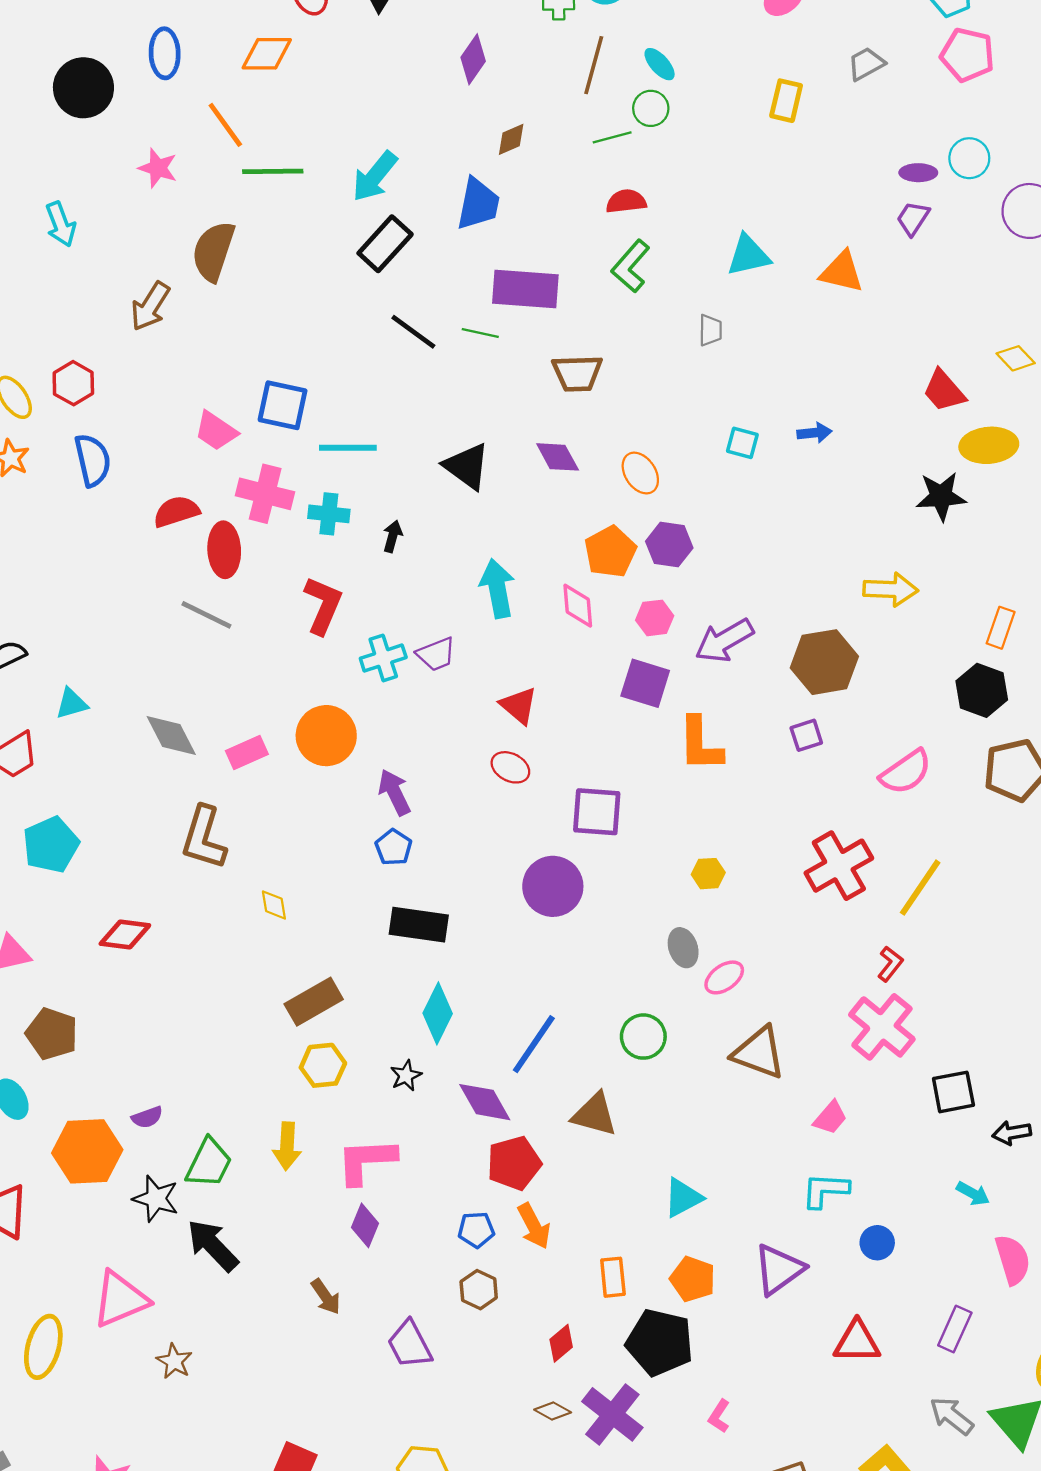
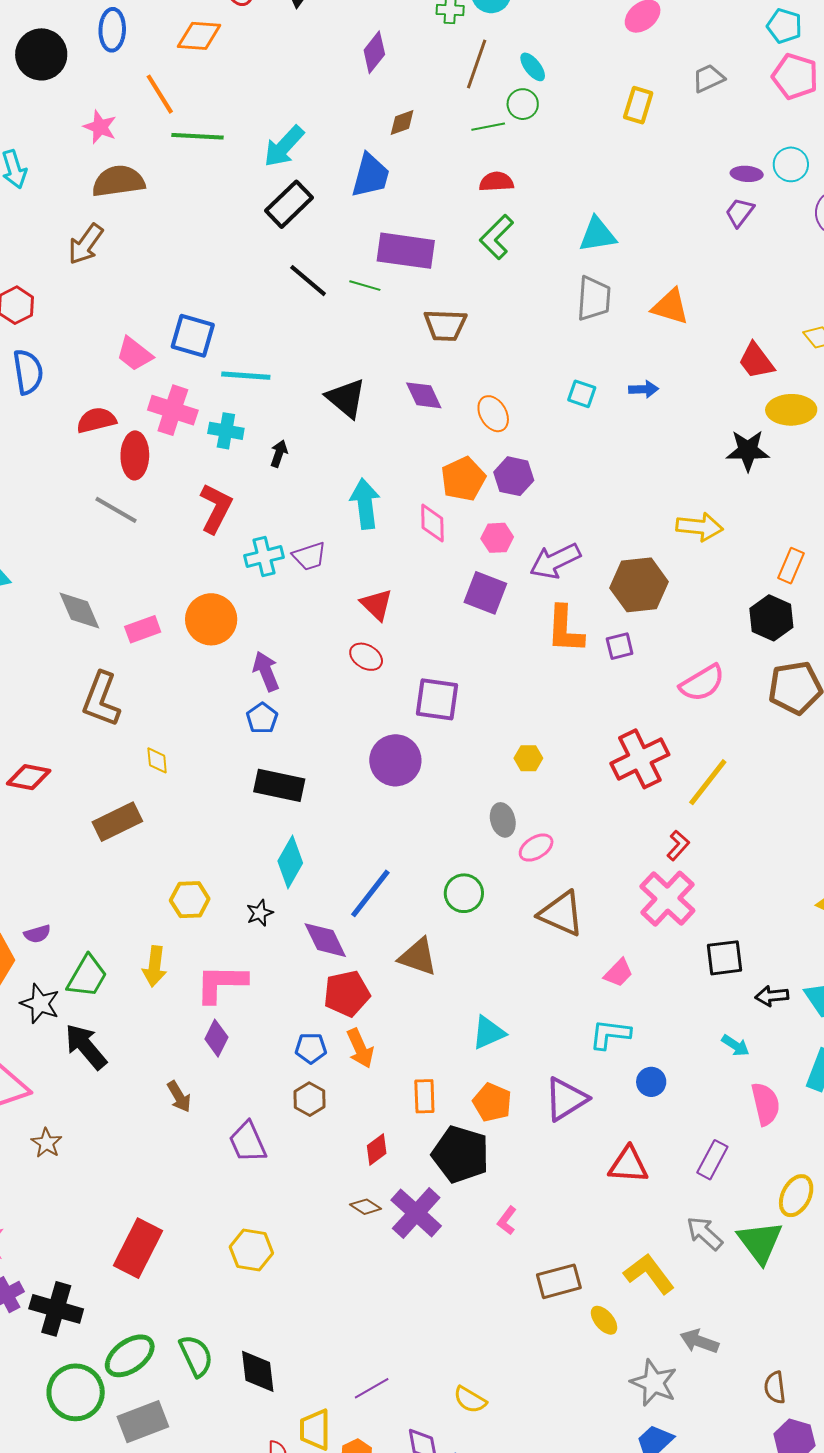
brown semicircle: (213, 251) -> (118, 181), moved, turned 60
orange triangle: (842, 272) -> (670, 307), moved
gray trapezoid: (710, 330) -> (594, 299), moved, size x1.6
orange L-shape: (700, 744) -> (565, 629), moved
brown rectangle: (314, 1002) -> (117, 822), moved

